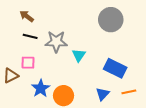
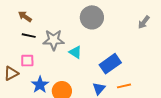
gray circle: (111, 20) -> (92, 17), moved
cyan triangle: (79, 55) -> (75, 52), turned -32
blue rectangle: (115, 68) -> (110, 64), turned -60

